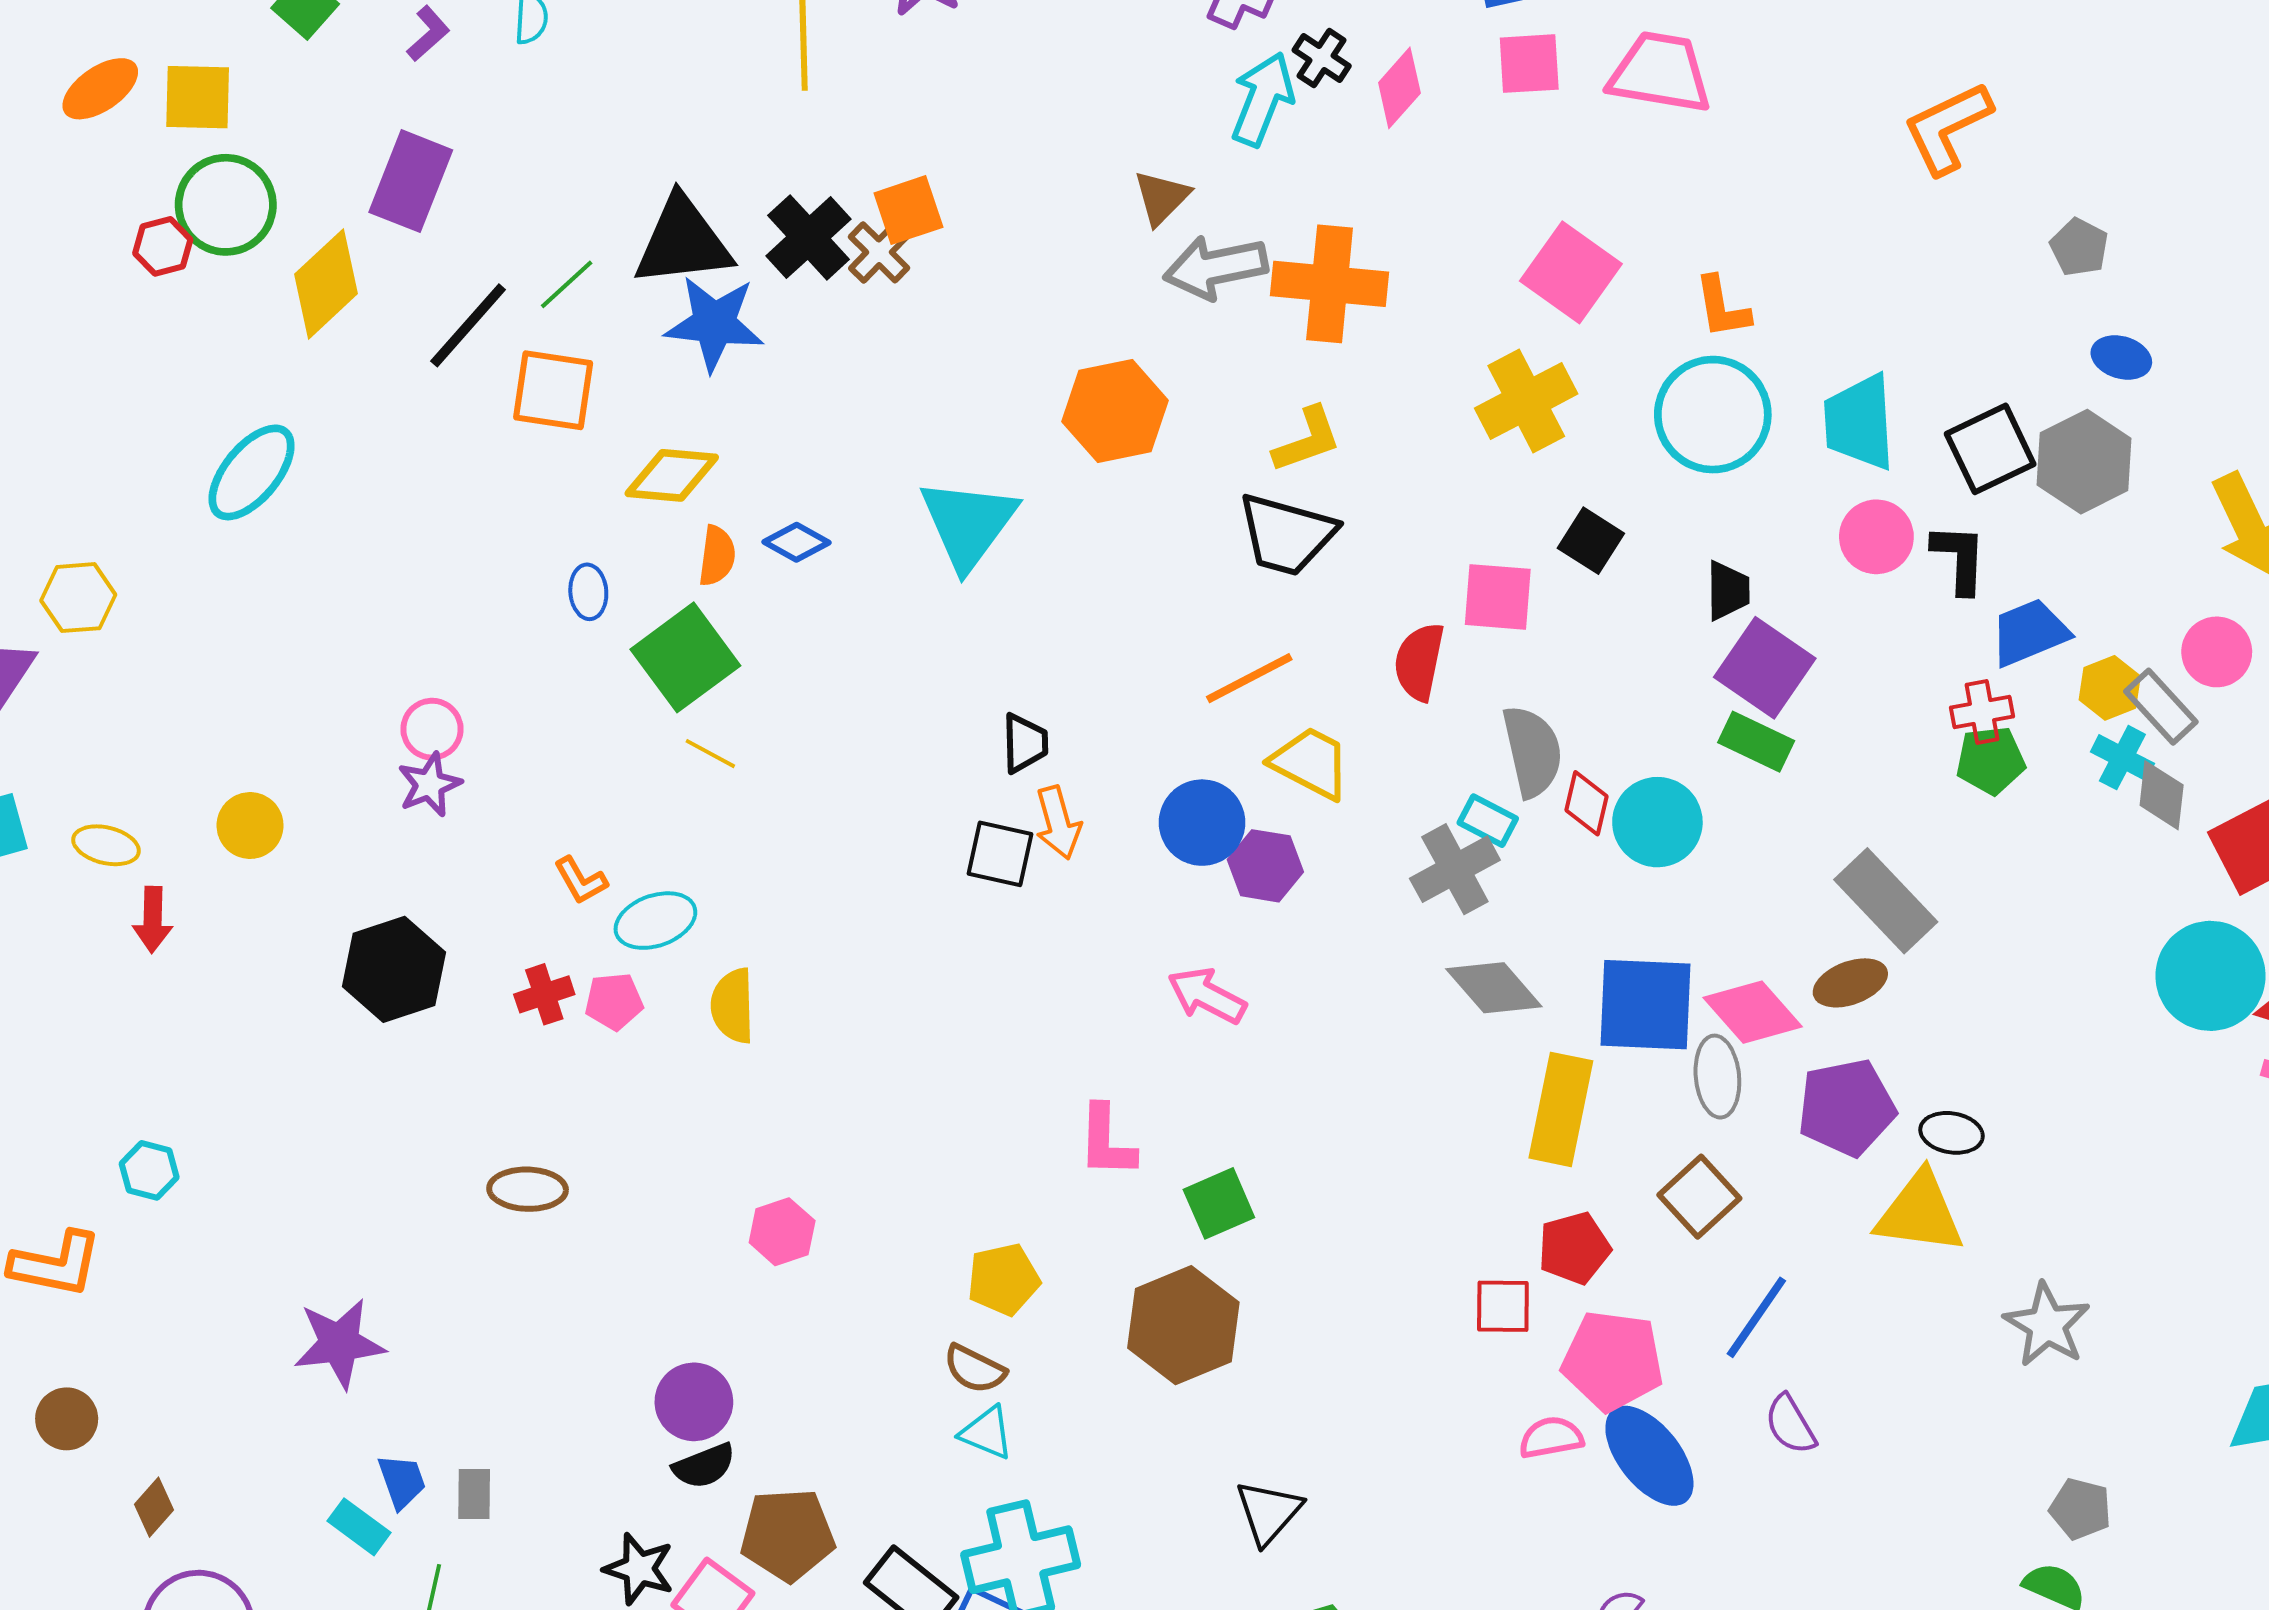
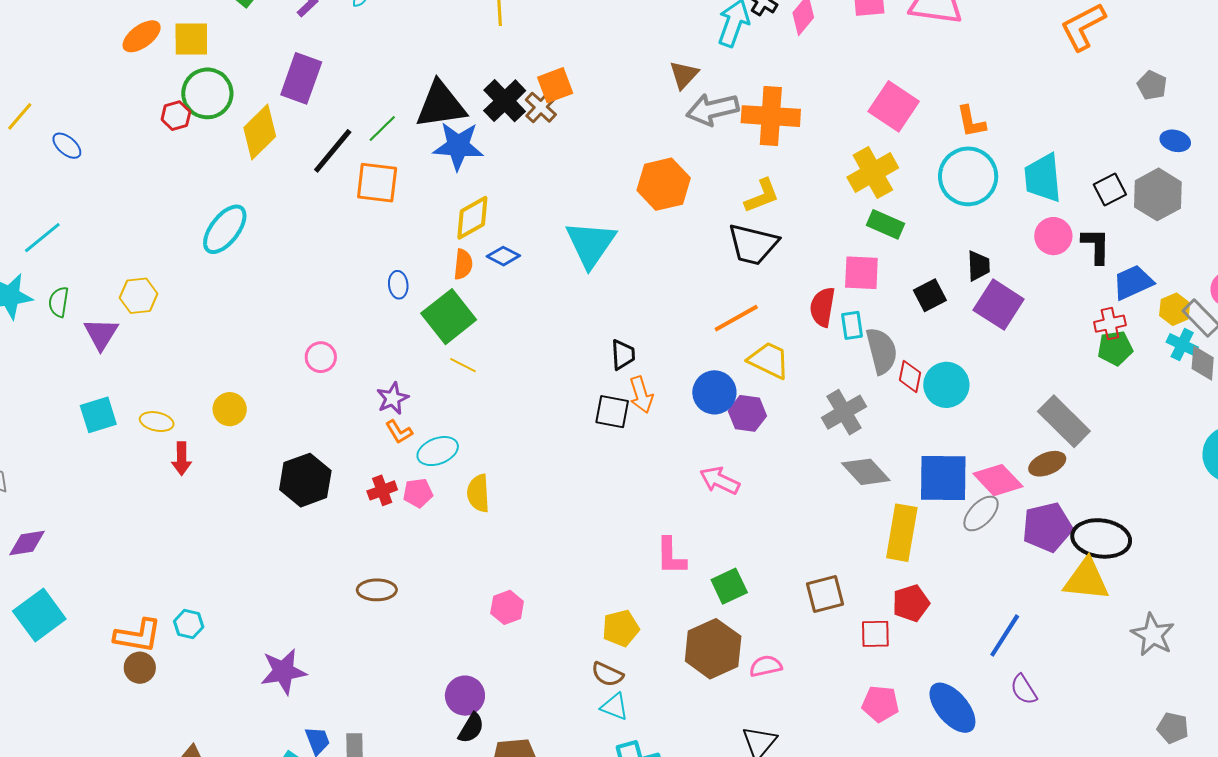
black square: (1990, 449) -> (1110, 190), size x0.7
yellow diamond: (672, 475) -> (472, 218), moved, turned -33
black square: (1591, 541) -> (930, 295), moved, turned 32
green rectangle: (1756, 742) -> (885, 224), moved
purple star: (429, 785) -> (393, 398), moved
cyan rectangle: (1488, 821) -> (852, 325), moved, turned 56
gray ellipse: (1717, 1077) -> (981, 514), turned 51
black ellipse: (1952, 1133) -> (1101, 538), size x1.8
cyan hexagon: (149, 1170) -> (189, 624), moved
brown square: (1699, 1197) -> (825, 594), moved, turned 30
pink pentagon: (1613, 1361) -> (880, 704), moved, size x0.7
brown circle: (67, 1419) -> (140, 668), moved
pink semicircle: (1551, 1438) -> (766, 666), moved
black semicircle: (704, 1466) -> (471, 728), turned -36

